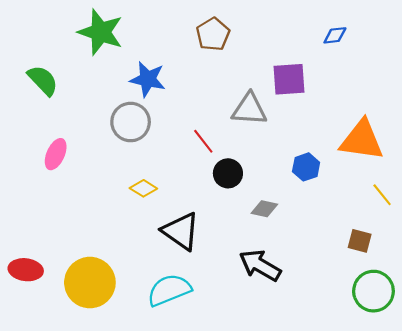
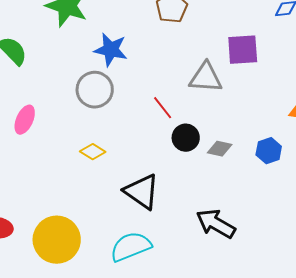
blue hexagon: (306, 167) -> (269, 151), moved
yellow diamond: (143, 188) -> (93, 152), moved
gray diamond: (264, 209) -> (220, 149), moved

